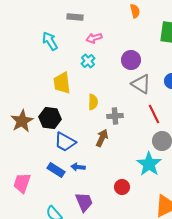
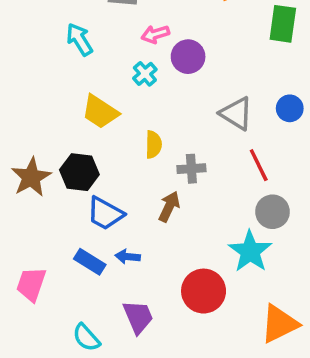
purple circle: (131, 60) -> (188, 57), moved
yellow trapezoid: (62, 83) -> (100, 112), turned -50
red circle: (122, 187) -> (204, 291), size x1.6

